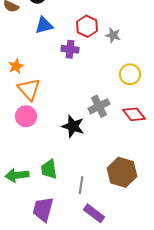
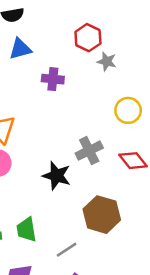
red hexagon: (87, 26) -> (88, 38), moved
brown hexagon: (122, 172) -> (102, 215), moved
gray line: (81, 185) -> (67, 250), turned 48

